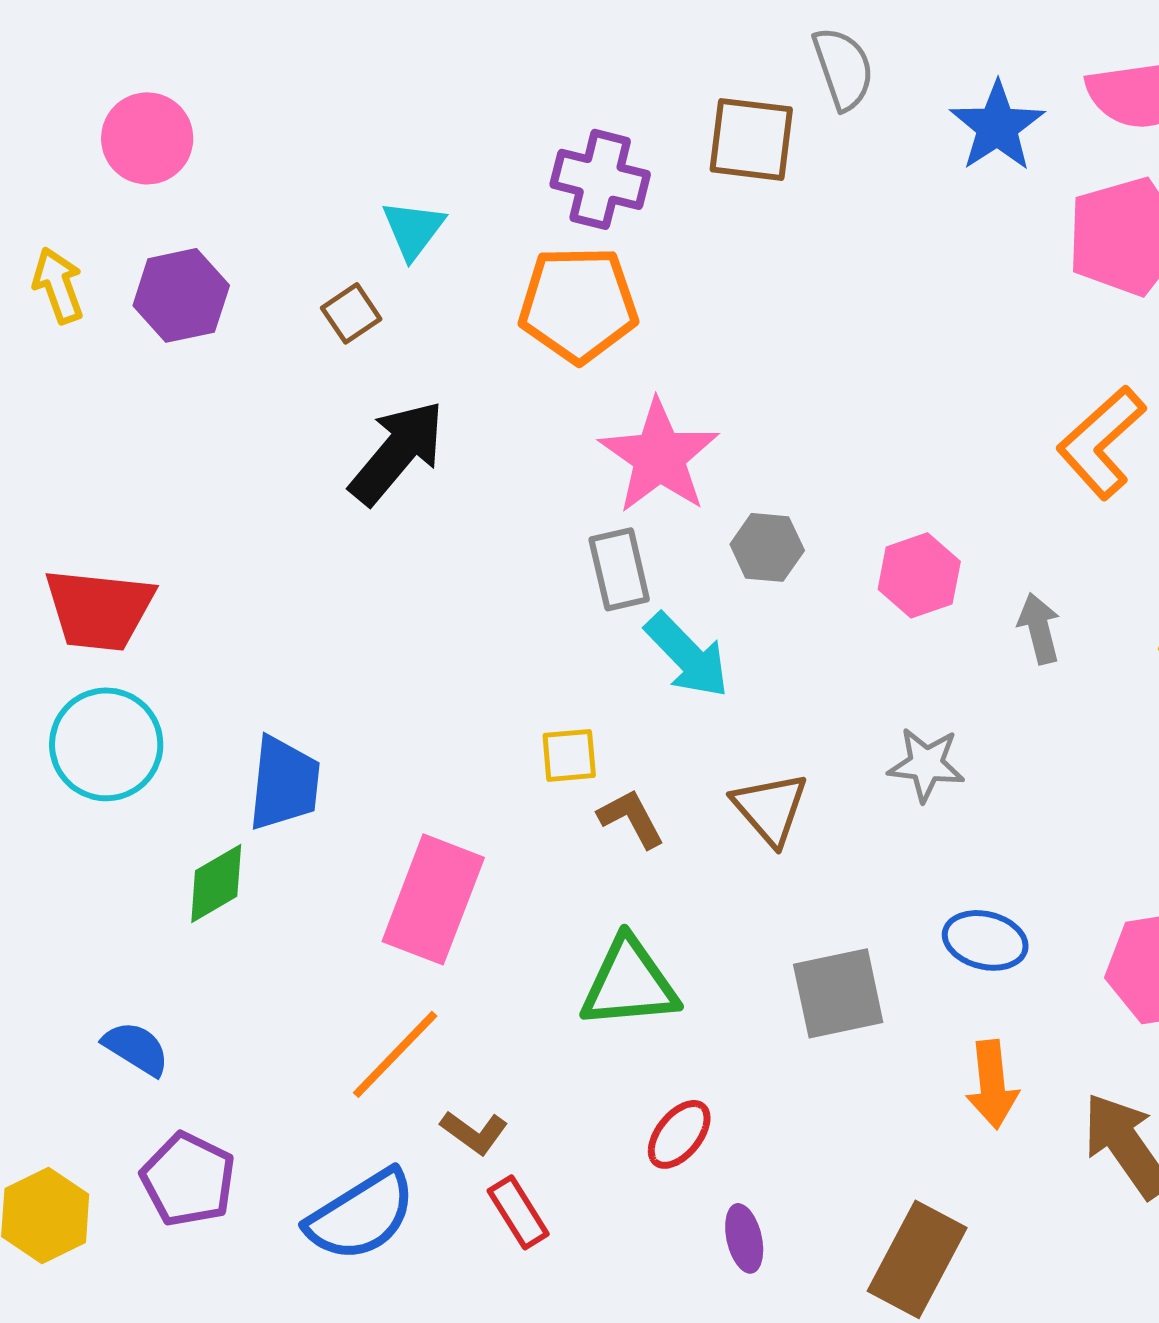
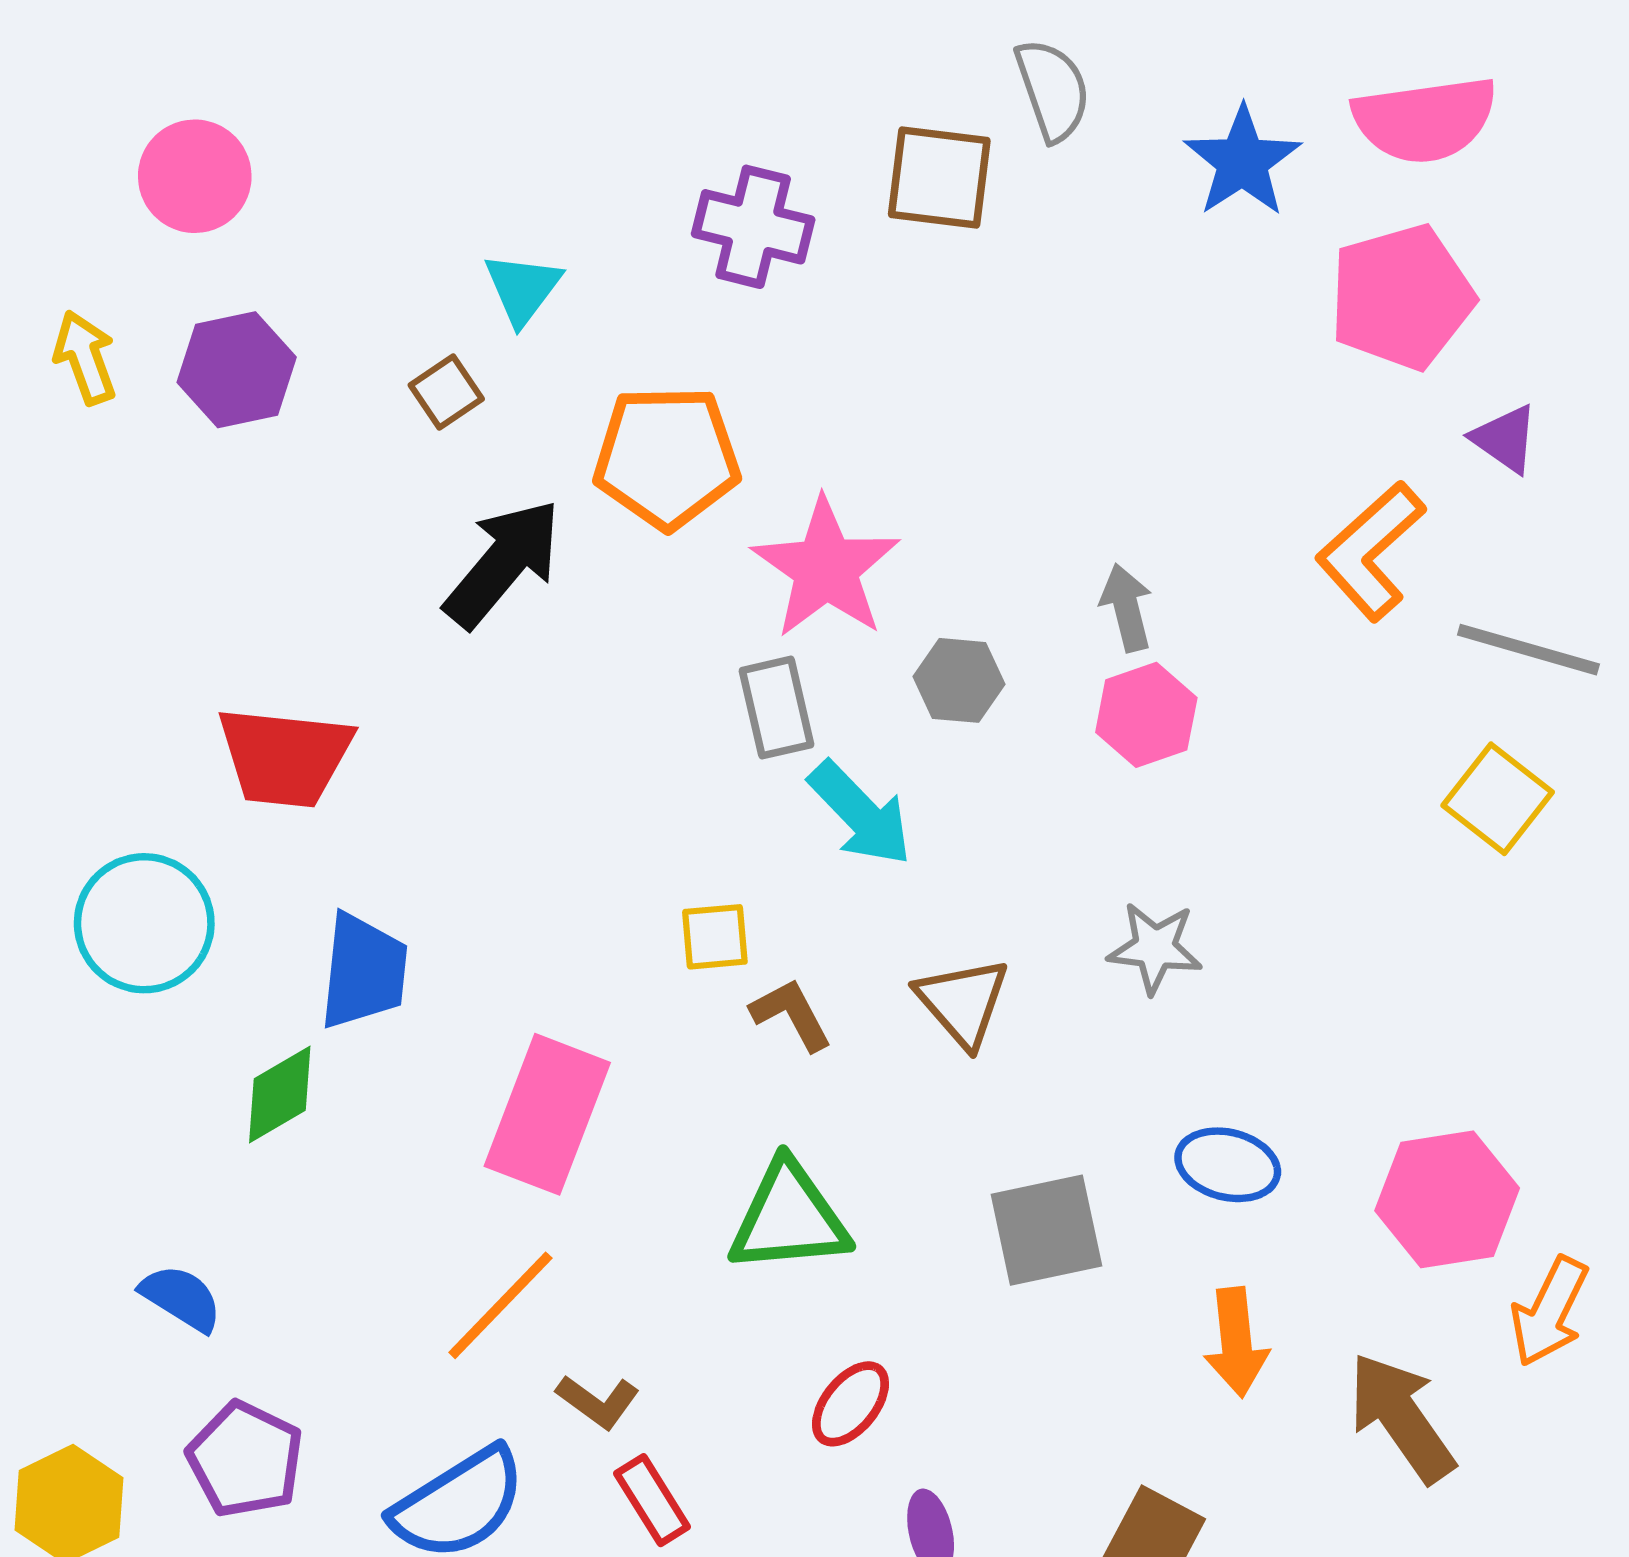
orange pentagon: (578, 304) -> (667, 457), moved
red trapezoid: (99, 609) -> (285, 757), moved
gray arrow: (1039, 628) -> (1127, 608), moved

